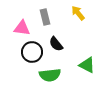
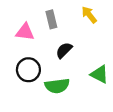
black semicircle: (56, 44) -> (64, 50), turned 84
black circle: (32, 52) -> (28, 70), moved

